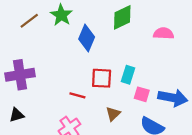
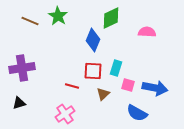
brown line: (29, 21) -> (30, 21), turned 60
blue diamond: (87, 38) -> (93, 40), moved
brown triangle: (113, 114) -> (103, 94), moved

